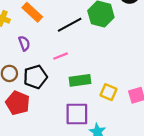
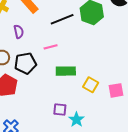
purple square: (77, 114) -> (60, 109), moved, size x0.6

